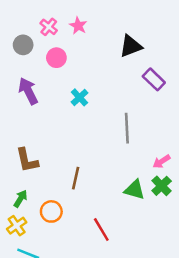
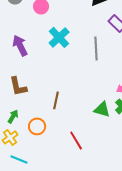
purple arrow: (28, 91) -> (20, 45), moved
cyan cross: (79, 97) -> (59, 37), size x1.5
gray line: (127, 128) -> (96, 48), moved

